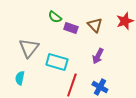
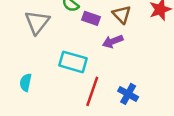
gray triangle: (29, 48) -> (37, 22), moved
purple arrow: (98, 56) -> (113, 41), moved, turned 42

